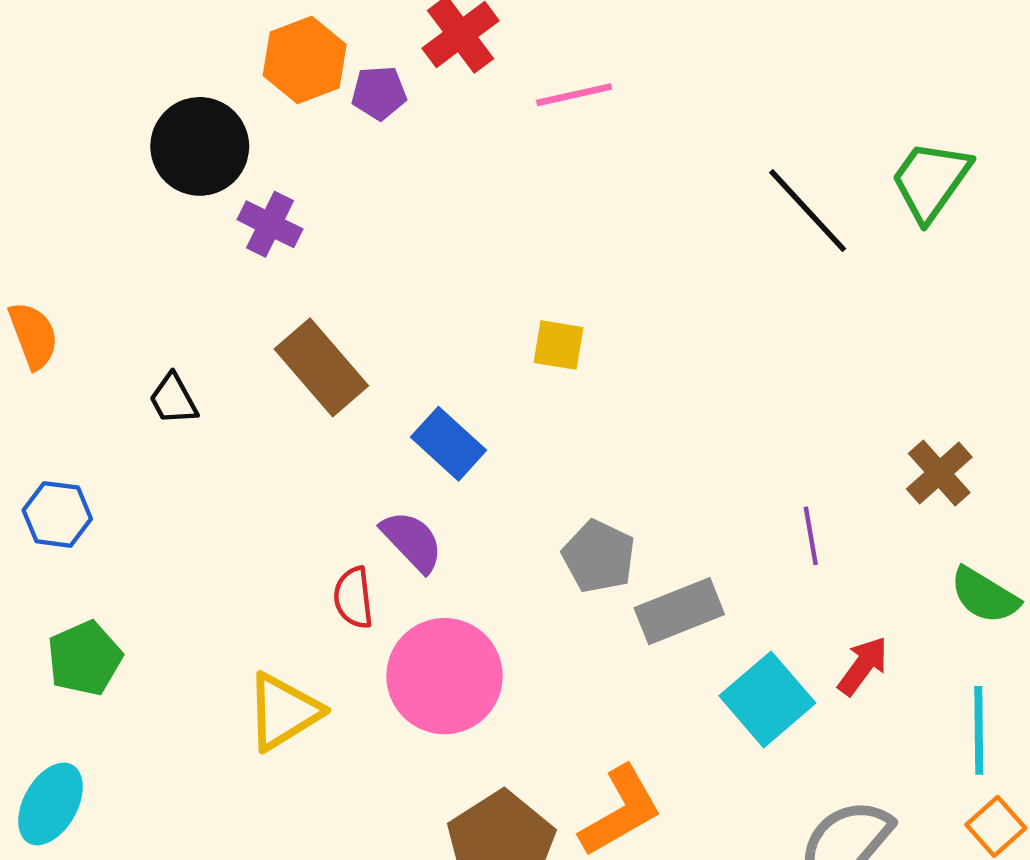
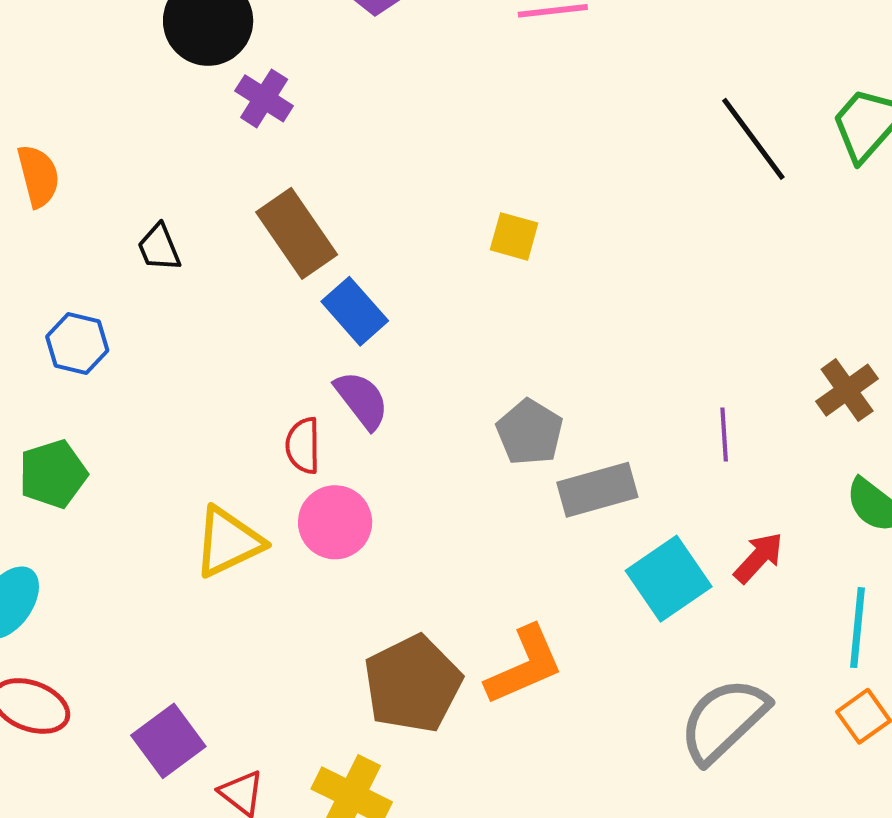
blue rectangle: (449, 444) -> (355, 311), moved
blue hexagon: (57, 514) -> (77, 343), moved
pink circle: (445, 676) -> (335, 522), moved, size x0.7

